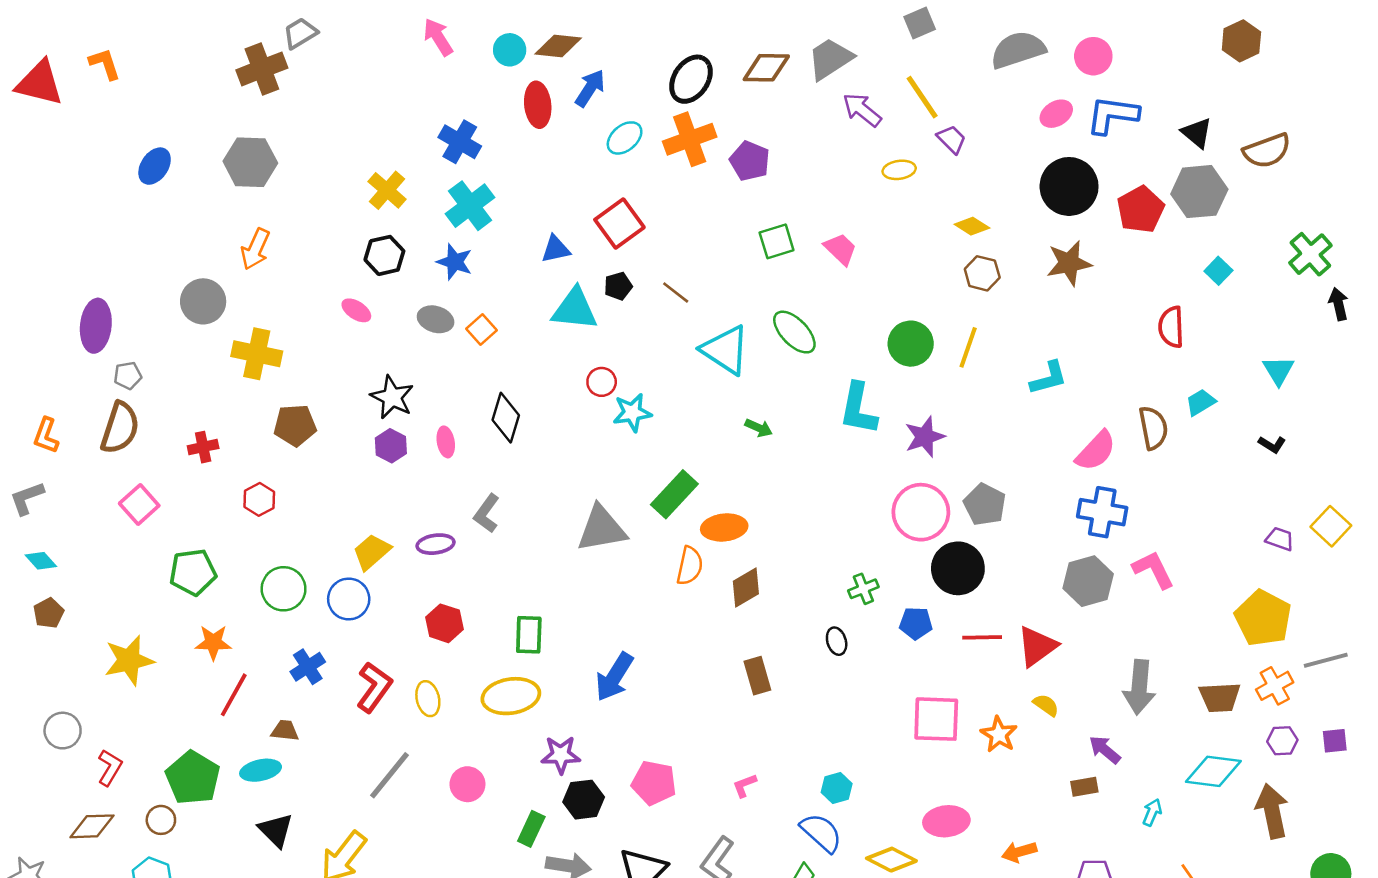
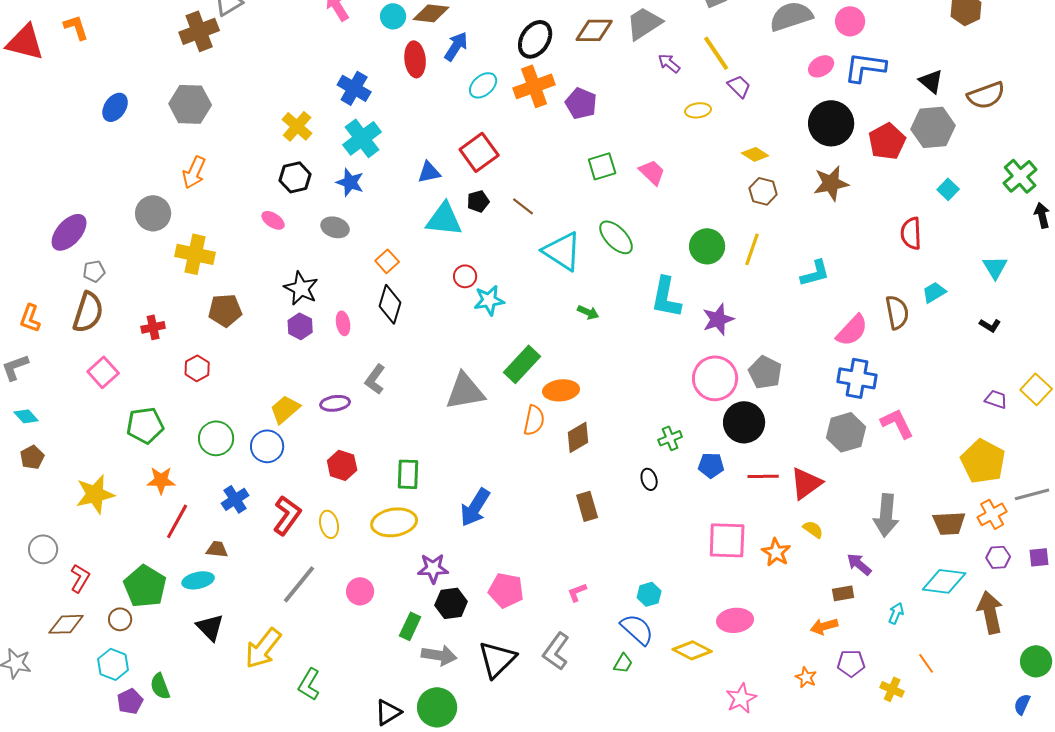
purple arrow: (862, 110) -> (669, 63), size x0.7
purple ellipse: (96, 326) -> (69, 232), turned 36
orange square: (482, 330) -> (387, 261), moved
orange arrow: (1019, 852) -> (824, 626), moved

